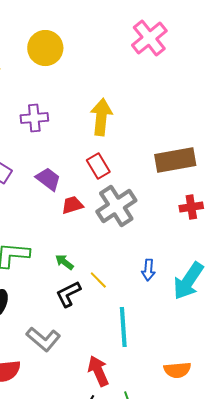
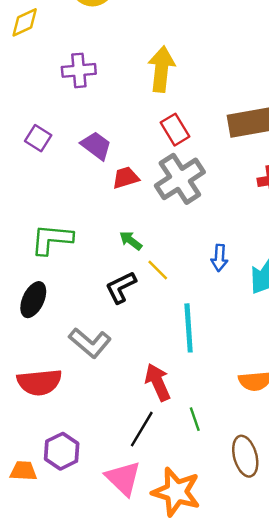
red rectangle: (98, 166) -> (175, 130), moved
green arrow: (64, 262) -> (131, 240), moved

